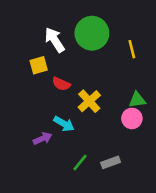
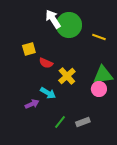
white arrow: (55, 40) -> (53, 19), moved
yellow line: (132, 49) -> (99, 37), turned -56
green triangle: (137, 100) -> (103, 75), size x1.5

